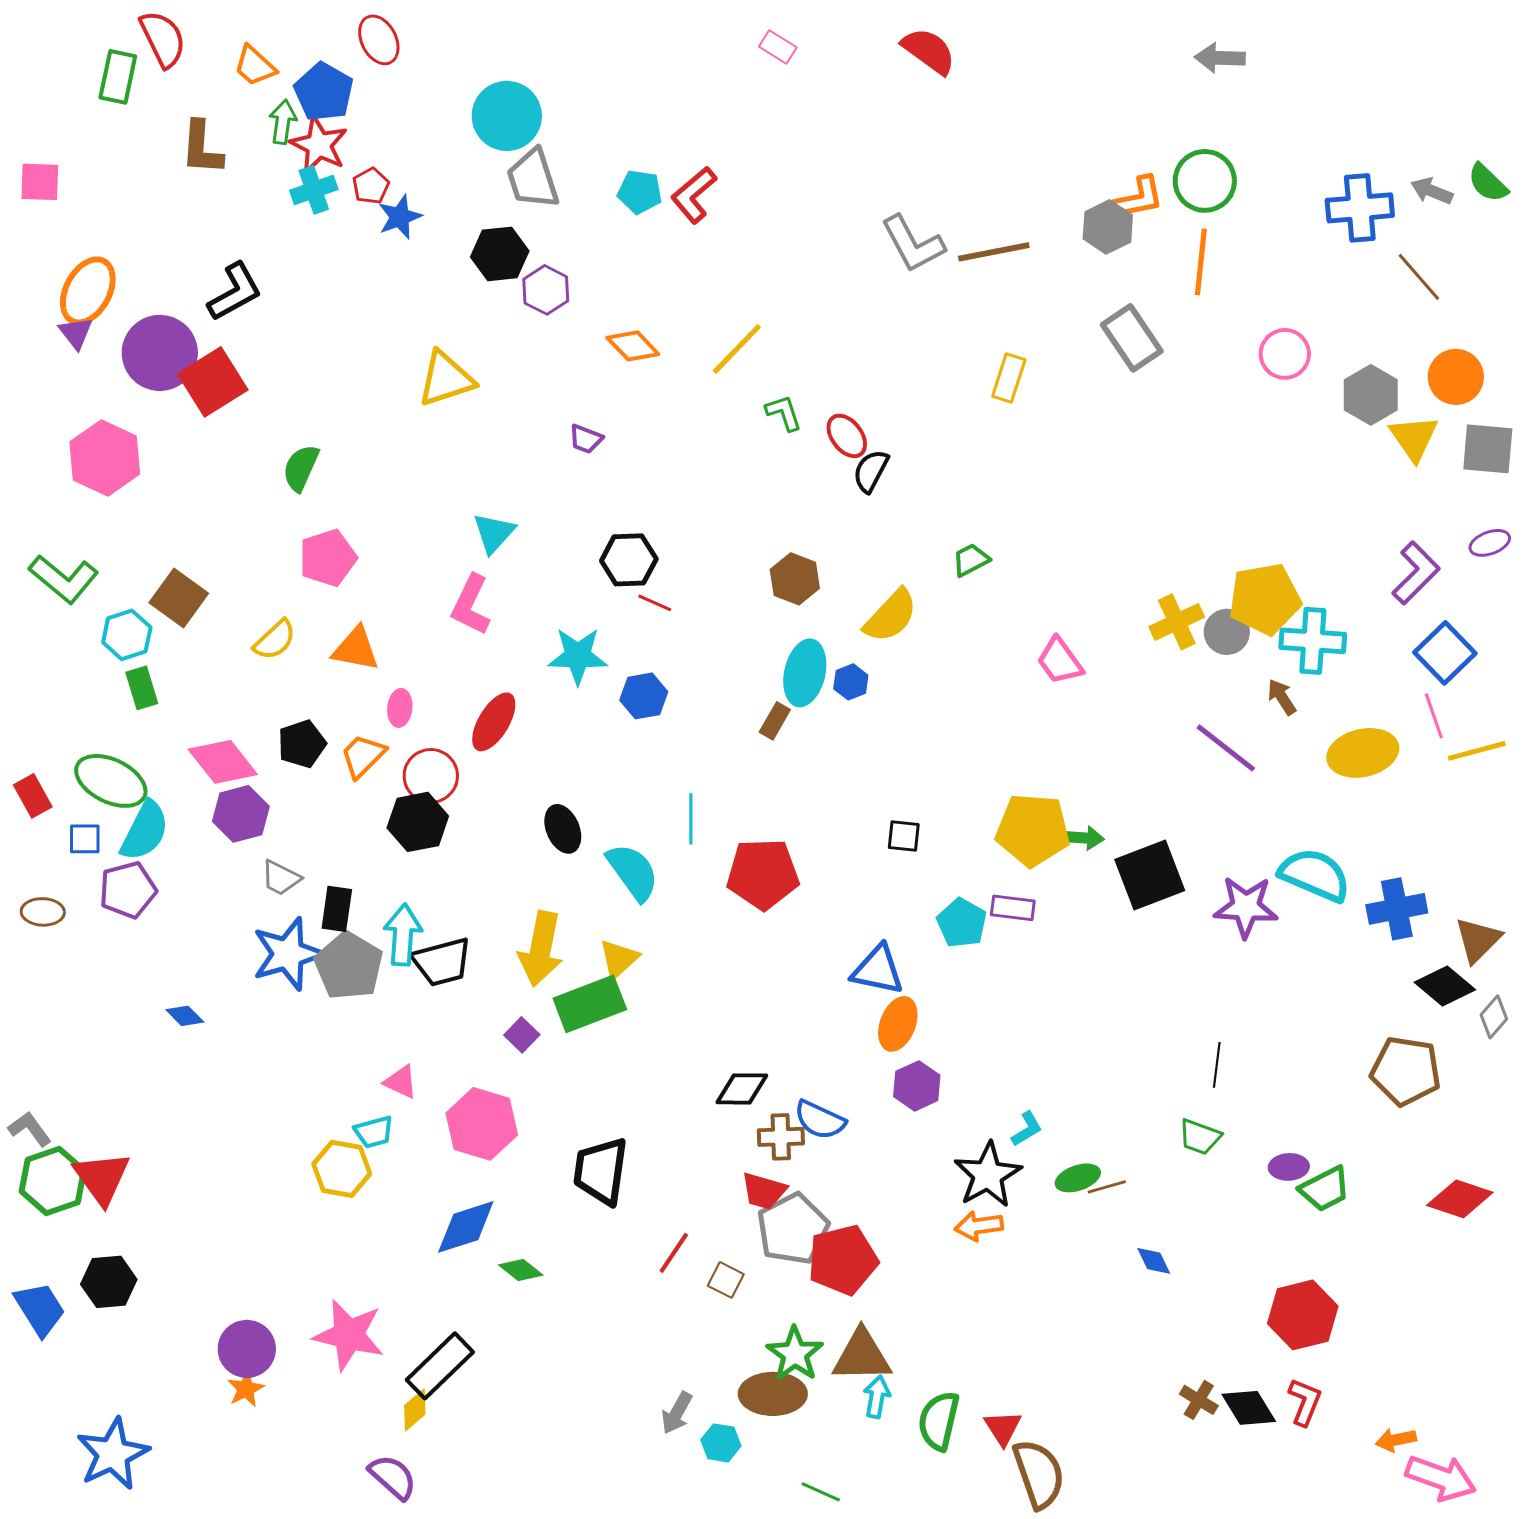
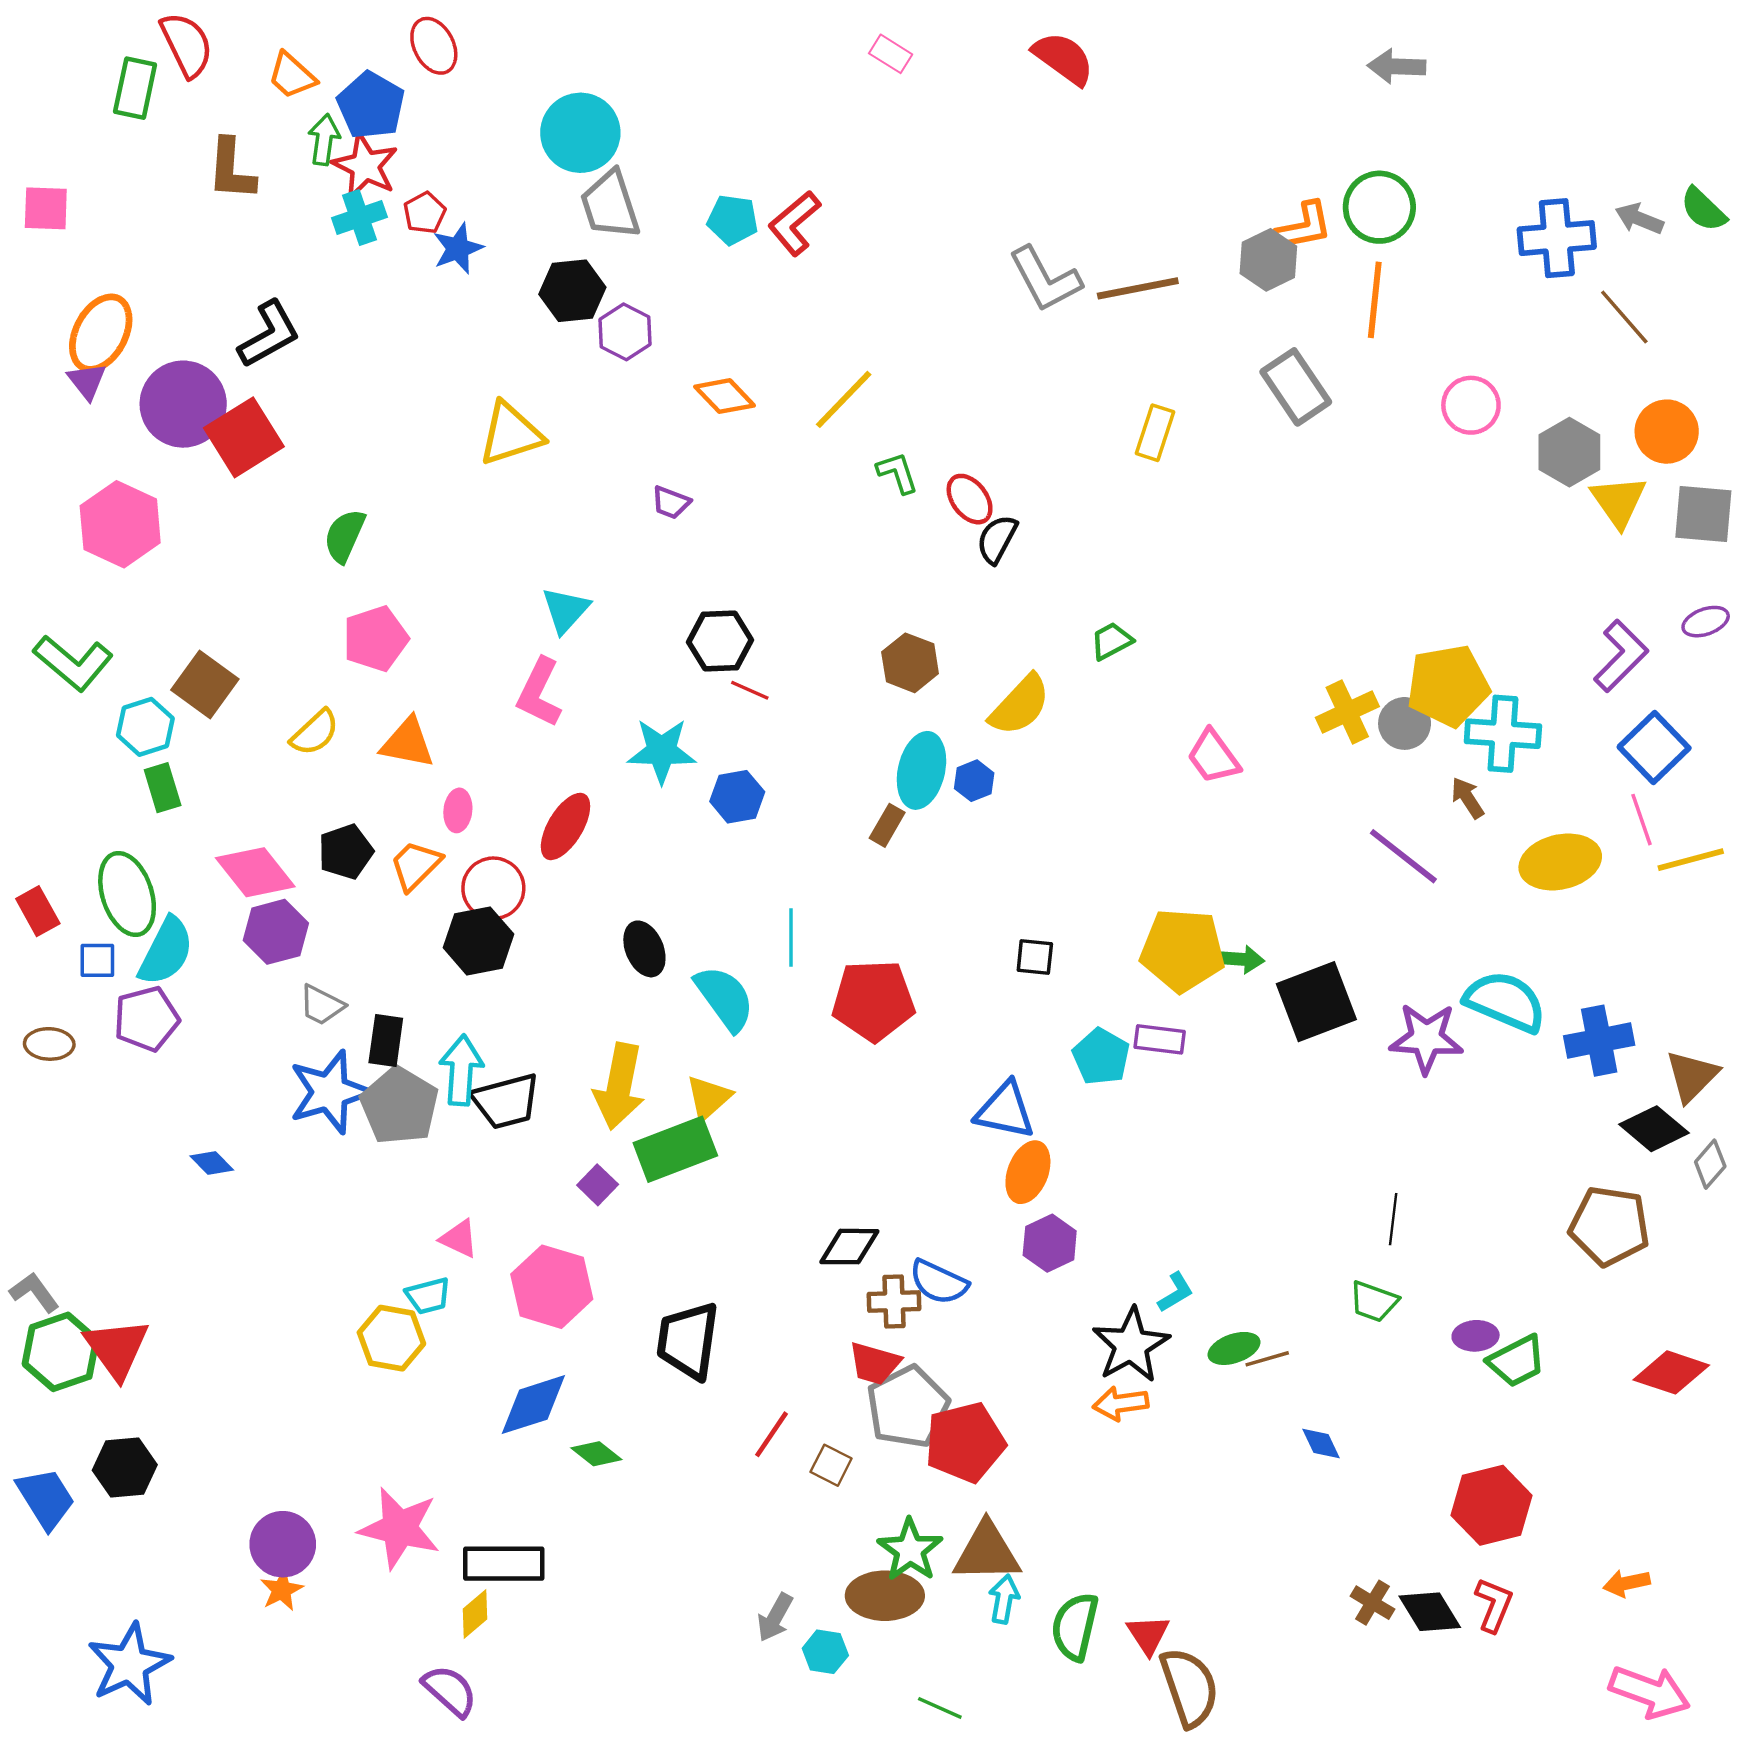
green ellipse: (111, 781) -> (127, 894), turned 46
black rectangle: (440, 1366) -> (504, 1564), turned 44
orange arrow: (1396, 1440) -> (1627, 1583), moved

